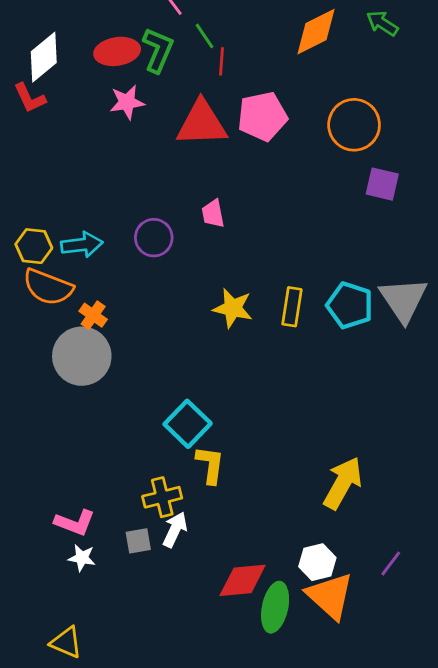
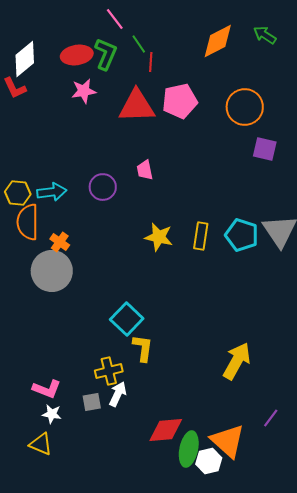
orange semicircle: (48, 287) -> (28, 222), turned 69
white hexagon: (317, 562) -> (209, 461), moved
yellow triangle: (66, 642) -> (41, 444), moved

